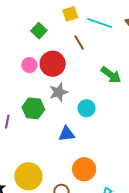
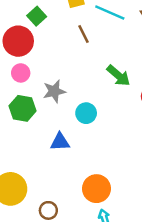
red circle: (53, 64) -> (18, 41), moved
pink circle: (29, 65) -> (21, 73), moved
orange circle: (84, 169) -> (96, 189), moved

